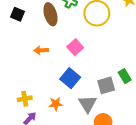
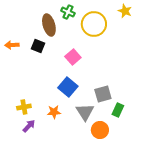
black square: (18, 14) -> (38, 46), moved
orange arrow: (41, 50) -> (12, 45), moved
green rectangle: (125, 76) -> (118, 110), moved, turned 56

